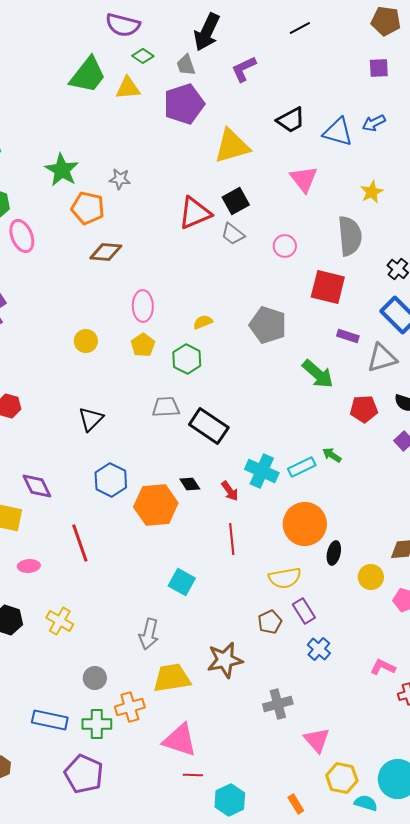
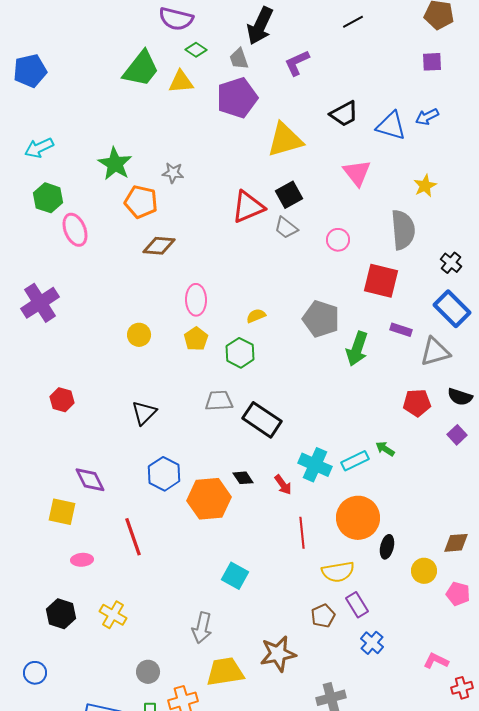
green arrow: (318, 374) -> (357, 349), moved, turned 68
red line: (232, 539) -> (302, 533), moved

